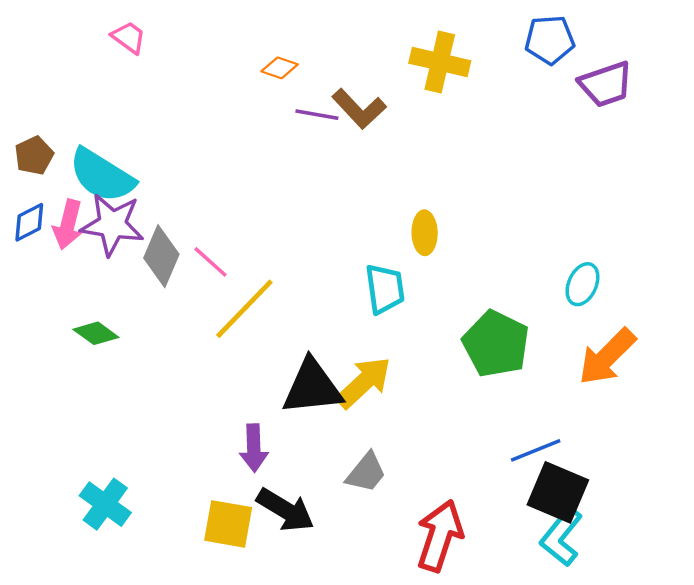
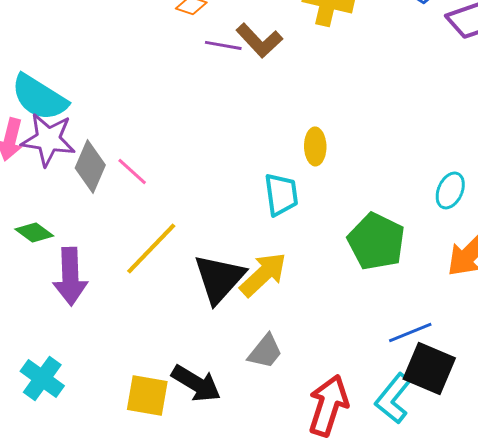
yellow line: (244, 309) -> (151, 248), moved
black triangle: (312, 387) -> (219, 278), turned -42
purple arrow: (254, 448) -> (70, 276), moved, size x1.4
cyan L-shape: (561, 537) -> (393, 398), moved

